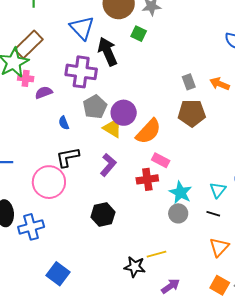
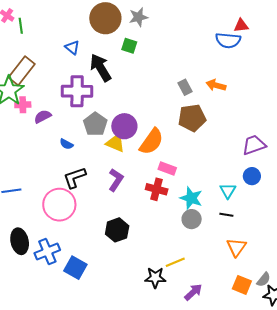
blue triangle: (82, 28) -> (72, 47), size x0.6
blue semicircle: (64, 123) -> (66, 144), turned -32
red cross: (147, 179) -> (157, 189), turned 30
blue square: (58, 274) -> (75, 268), moved

